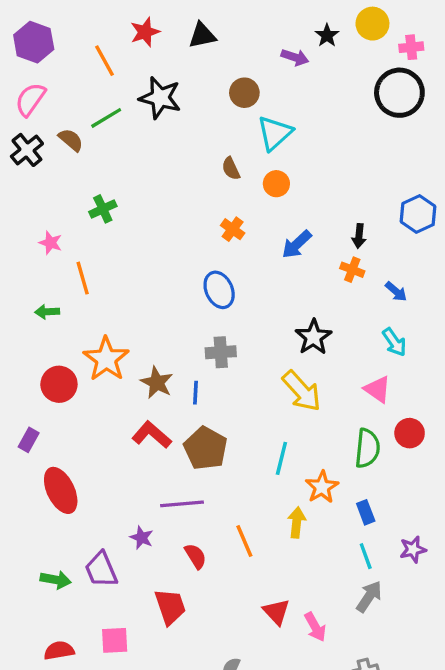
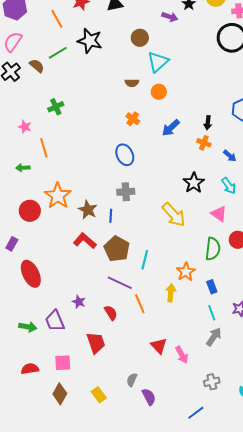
brown semicircle: (231, 169) -> (132, 83), turned -64
black star: (313, 337) -> (194, 183), moved
cyan line: (281, 458) -> (145, 260), moved
purple line: (182, 504) -> (120, 283), moved, turned 30

